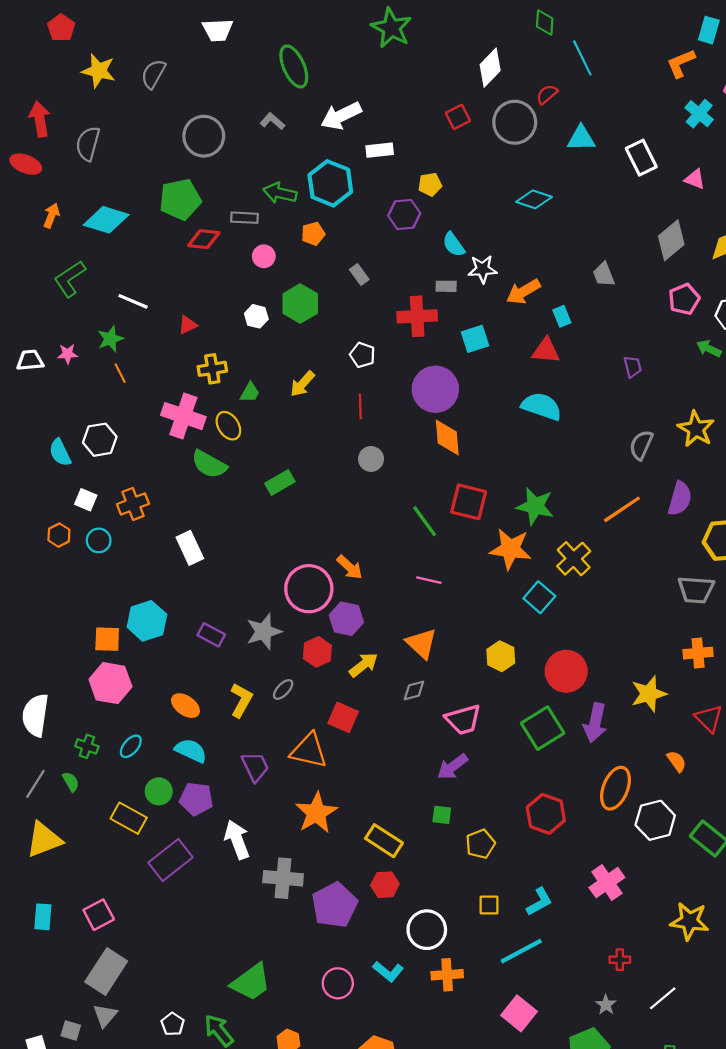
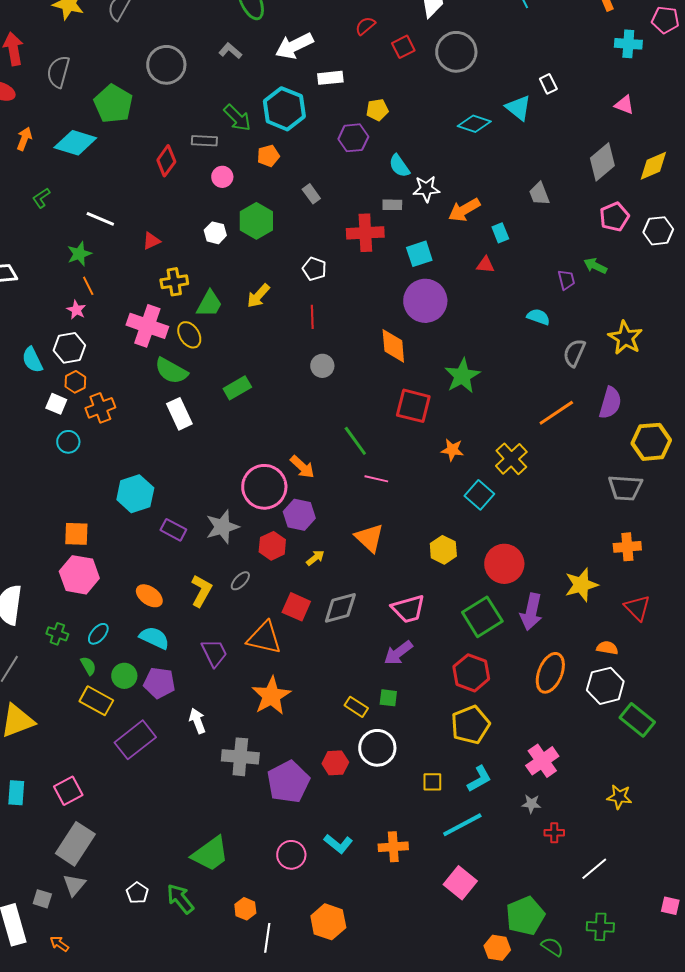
red semicircle: (547, 94) -> (365, 26), moved
cyan cross: (699, 114) -> (628, 44), turned -36
cyan triangle: (581, 138) -> (518, 108), moved, turned 40
white rectangle: (641, 158) -> (548, 84), moved, size x0.6
green arrow: (280, 193) -> (237, 118), turned -148
green pentagon: (180, 199) -> (113, 104), moved, turned -30
red diamond: (204, 239) -> (166, 161), turned -60
green L-shape: (70, 279) -> (41, 198), size x0.6
green arrow: (709, 348) -> (595, 266), moved
red triangle: (546, 351) -> (485, 265), size x0.7
pink star: (68, 354) -> (76, 310), moved, turned 30
purple circle: (435, 389) -> (425, 301), moved
green trapezoid: (250, 392) -> (209, 304), size x1.4
cyan semicircle: (542, 406) -> (538, 317), moved, size x0.6
green star: (535, 506) -> (462, 376), moved, turned 30
green line: (425, 521) -> (355, 441), moved
orange hexagon: (59, 535) -> (75, 382), moved
white rectangle: (190, 548) -> (179, 414), moved
orange star: (510, 549) -> (452, 450), size x0.6
cyan hexagon: (147, 621) -> (135, 494), moved
yellow arrow: (364, 665) -> (315, 558), size x0.7
gray diamond: (414, 691) -> (340, 608), moved, size x1.6
orange semicircle: (677, 761) -> (607, 648), turned -45
green semicircle: (71, 782) -> (88, 666), moved
red hexagon: (546, 814) -> (471, 673), moved
white hexagon: (655, 820) -> (605, 686), moved
white arrow: (237, 840) -> (197, 721), size x0.7
yellow rectangle: (384, 841) -> (356, 707), moved, size x0.7
yellow pentagon: (480, 844) -> (470, 725), moved, size x1.4
yellow star: (689, 921) -> (619, 797), size x0.7
white circle: (427, 930) -> (377, 748), moved
gray star: (606, 1005) -> (531, 804), moved, turned -30

